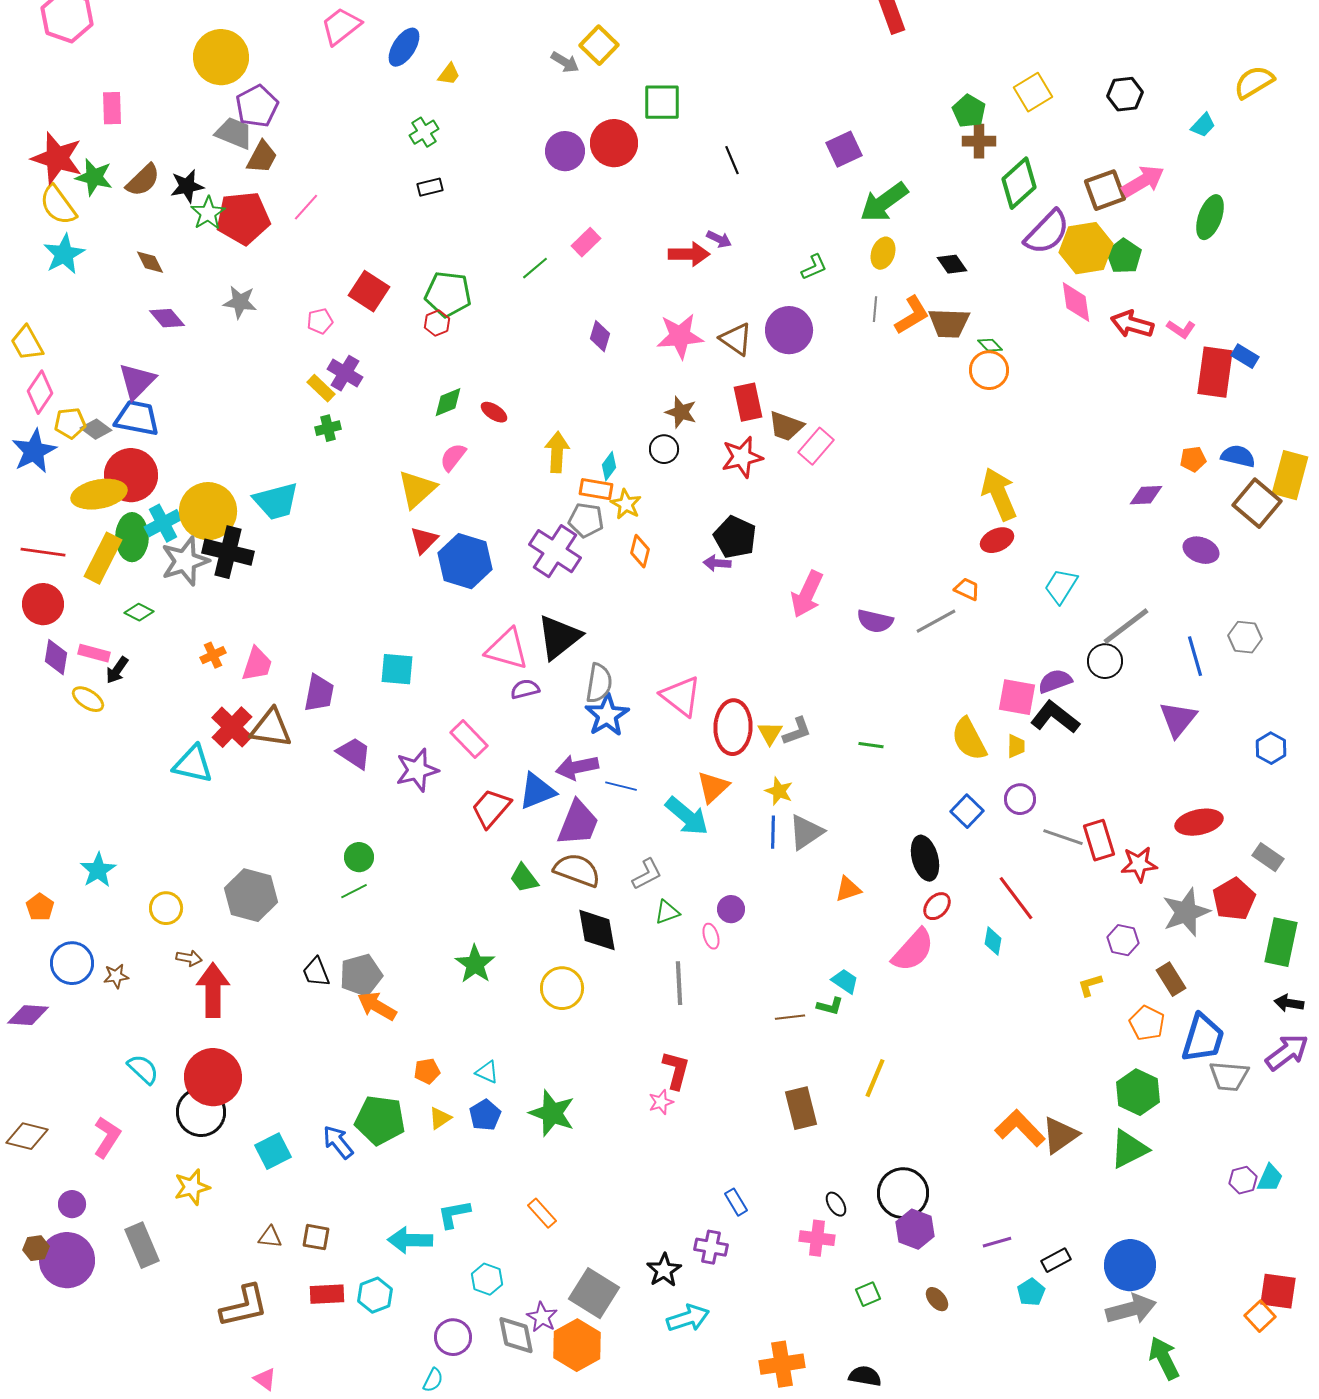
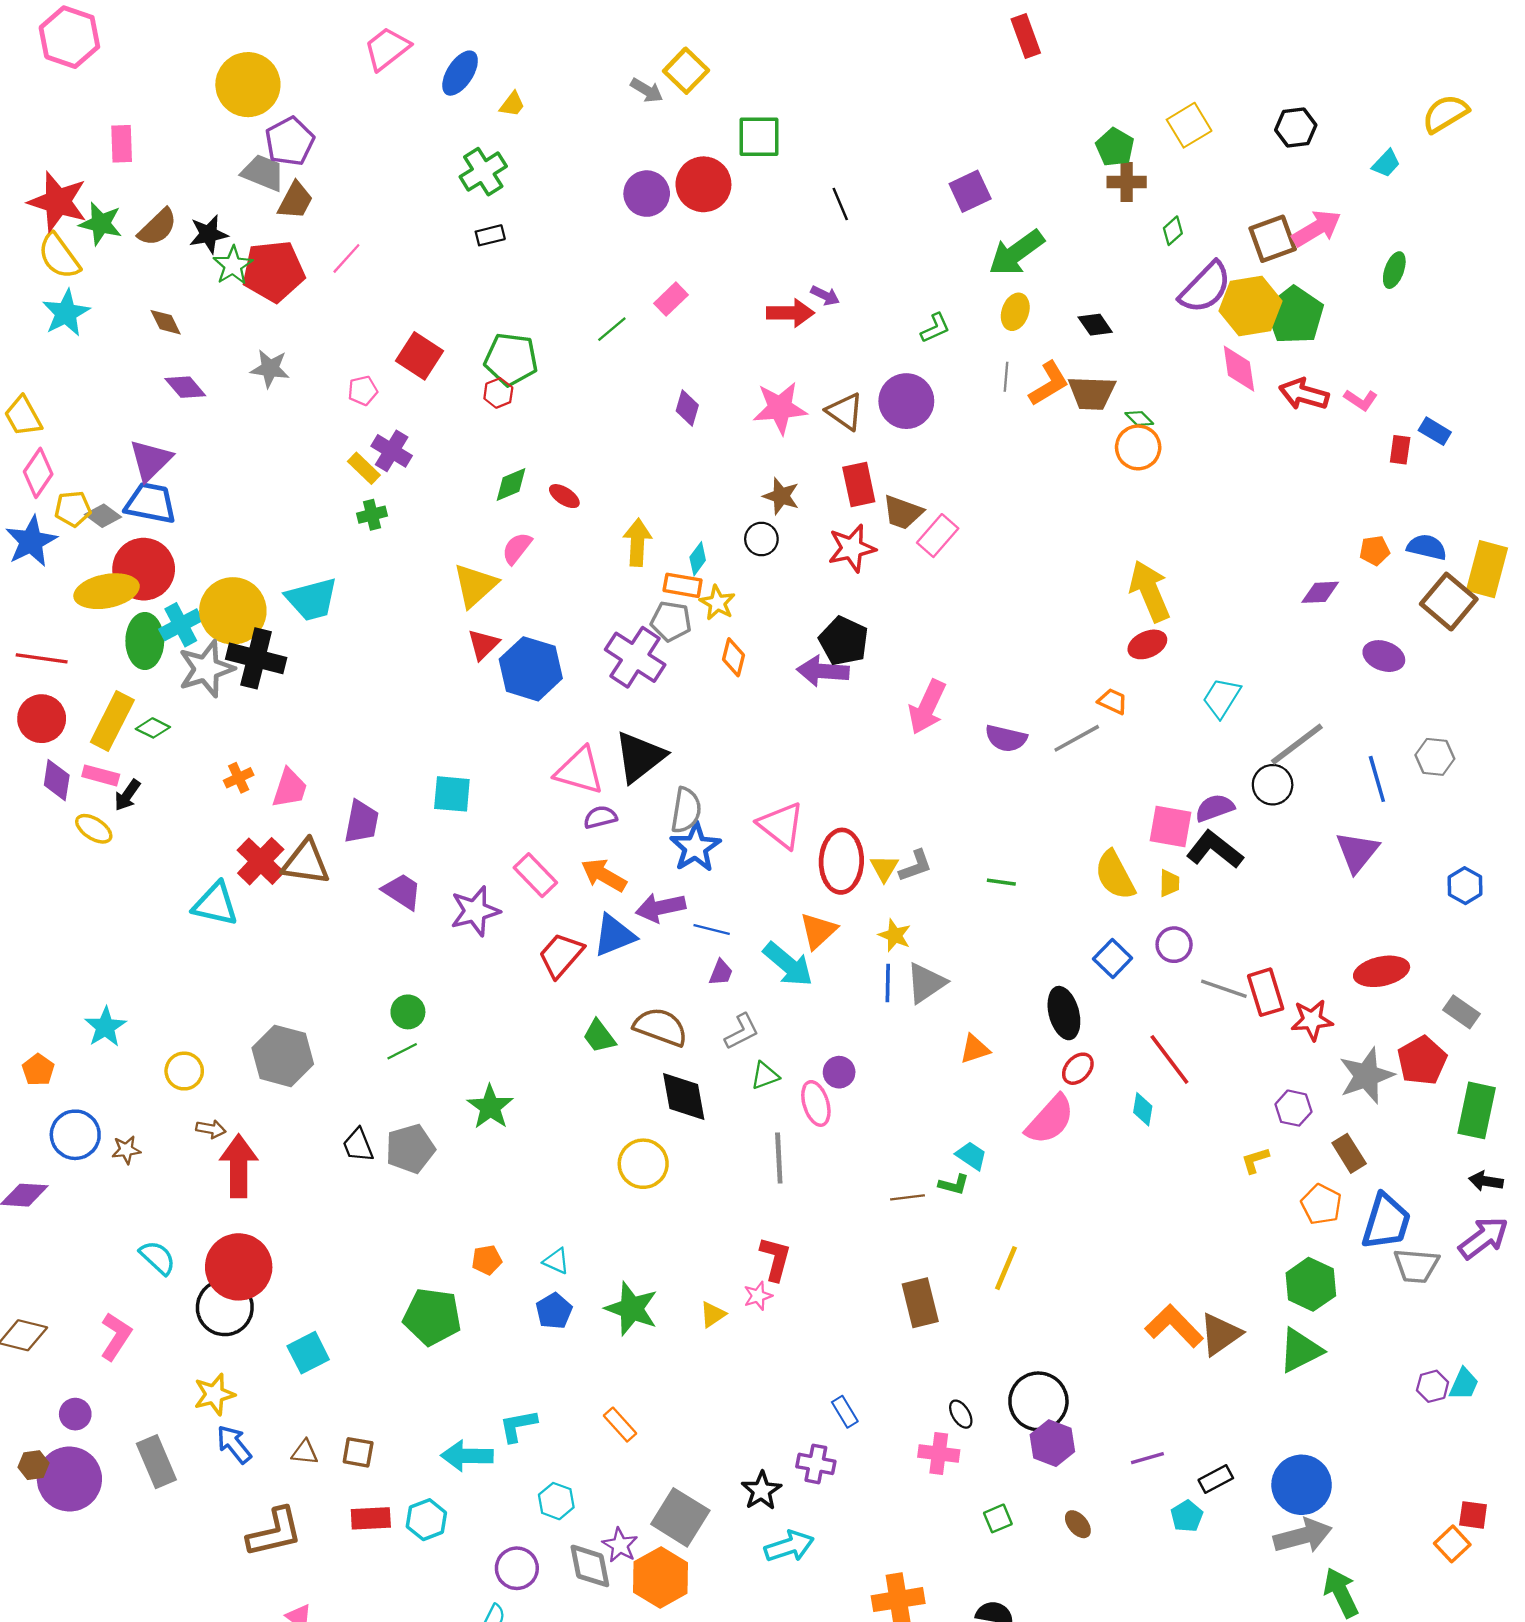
green cross: (424, 132) -> (483, 172), size x1.4
green diamond: (1019, 183) -> (1173, 231), size x0.5
green ellipse: (1210, 217) -> (1394, 270), size x0.7
green pentagon: (1124, 256) -> (1295, 315), size x1.4
red rectangle: (1215, 372) -> (1400, 450), size x0.5
yellow rectangle: (103, 558) -> (112, 721), moved
purple arrow: (717, 563) -> (823, 671), size x1.6
purple trapezoid: (578, 823) -> (721, 972), moved, size x0.5
pink ellipse: (711, 936) -> (816, 1103), size x1.5
green star: (475, 964) -> (490, 1107), moved
orange arrow: (377, 1006) -> (604, 875), moved
yellow triangle: (440, 1118) -> (713, 1314), moved
blue arrow: (338, 1142) -> (234, 1444), moved
red square: (1278, 1291) -> (1473, 1515), size x0.7

